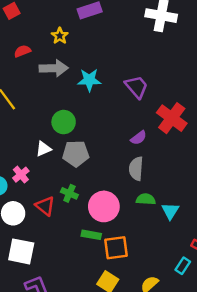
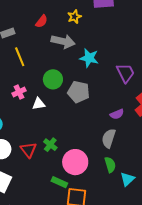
red semicircle: (22, 51) -> (42, 21), turned 136
green circle: (64, 122) -> (53, 79), moved
gray pentagon: (76, 154) -> (79, 92), moved
pink cross: (21, 175) -> (19, 92), moved
green semicircle: (146, 199) -> (110, 165), turned 56

